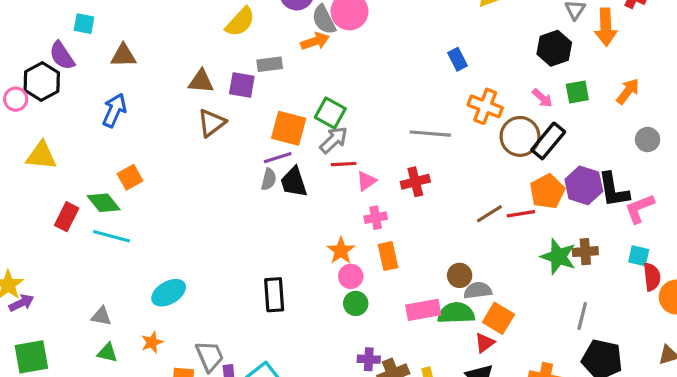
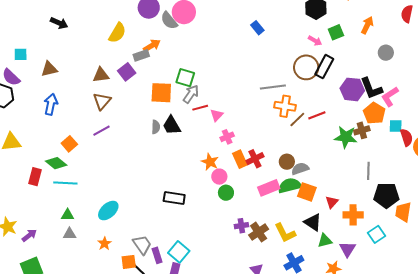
orange arrow: (315, 41) -> (152, 46), moved
purple square: (242, 85) -> (127, 72), turned -36
orange cross: (485, 106) -> (285, 106), moved
brown triangle: (212, 123) -> (102, 101), moved
gray line: (430, 134) -> (273, 87), moved
purple line: (278, 158) -> (102, 131), moved
red cross: (415, 182) -> (255, 159), moved
orange pentagon: (547, 191) -> (374, 113), moved
black rectangle: (274, 295) -> (174, 198), turned -65
purple arrow: (21, 303) -> (29, 235), moved
orange square: (498, 318) -> (307, 192), moved
red triangle: (485, 343) -> (332, 202), moved
green triangle: (107, 353) -> (68, 215), moved

